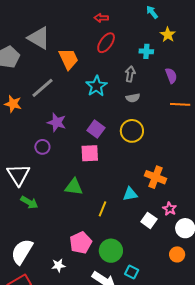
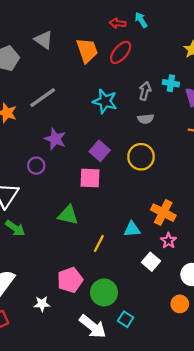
cyan arrow: (152, 12) -> (141, 20), moved
gray triangle: (39, 38) -> (44, 40), size x0.7
cyan cross: (146, 51) -> (171, 83), moved
orange trapezoid: (69, 59) -> (87, 50), moved
cyan star: (96, 86) -> (105, 101), turned -30
pink star: (170, 209) -> (168, 241), moved

